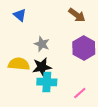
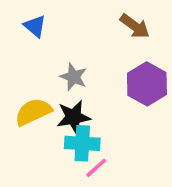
yellow semicircle: (19, 64) -> (33, 112), turned -30
pink line: (80, 93) -> (96, 168), moved

